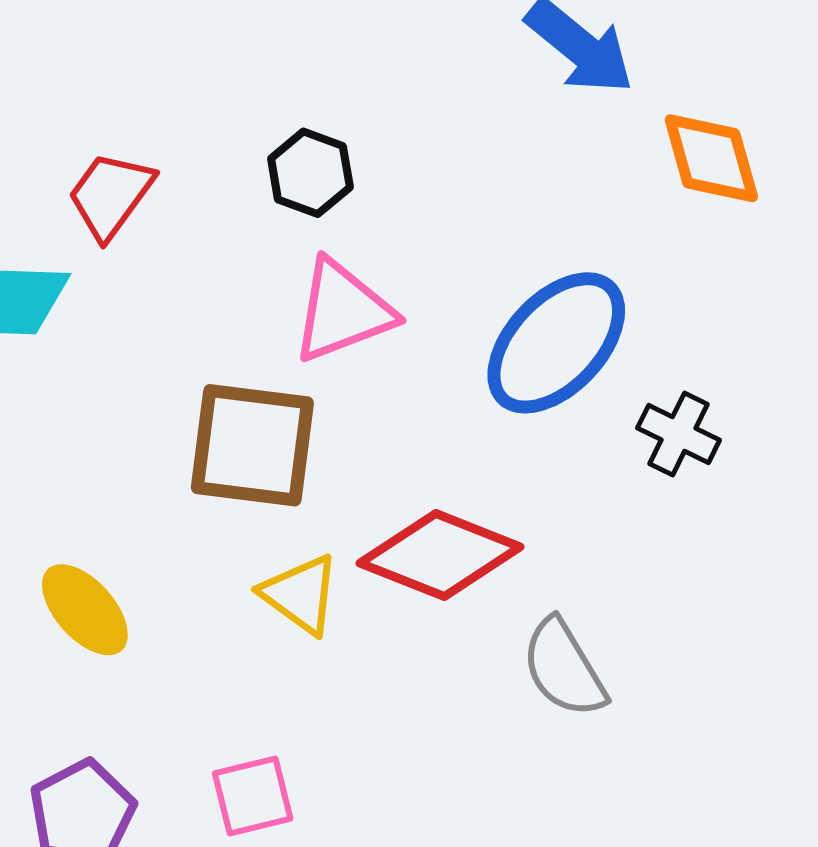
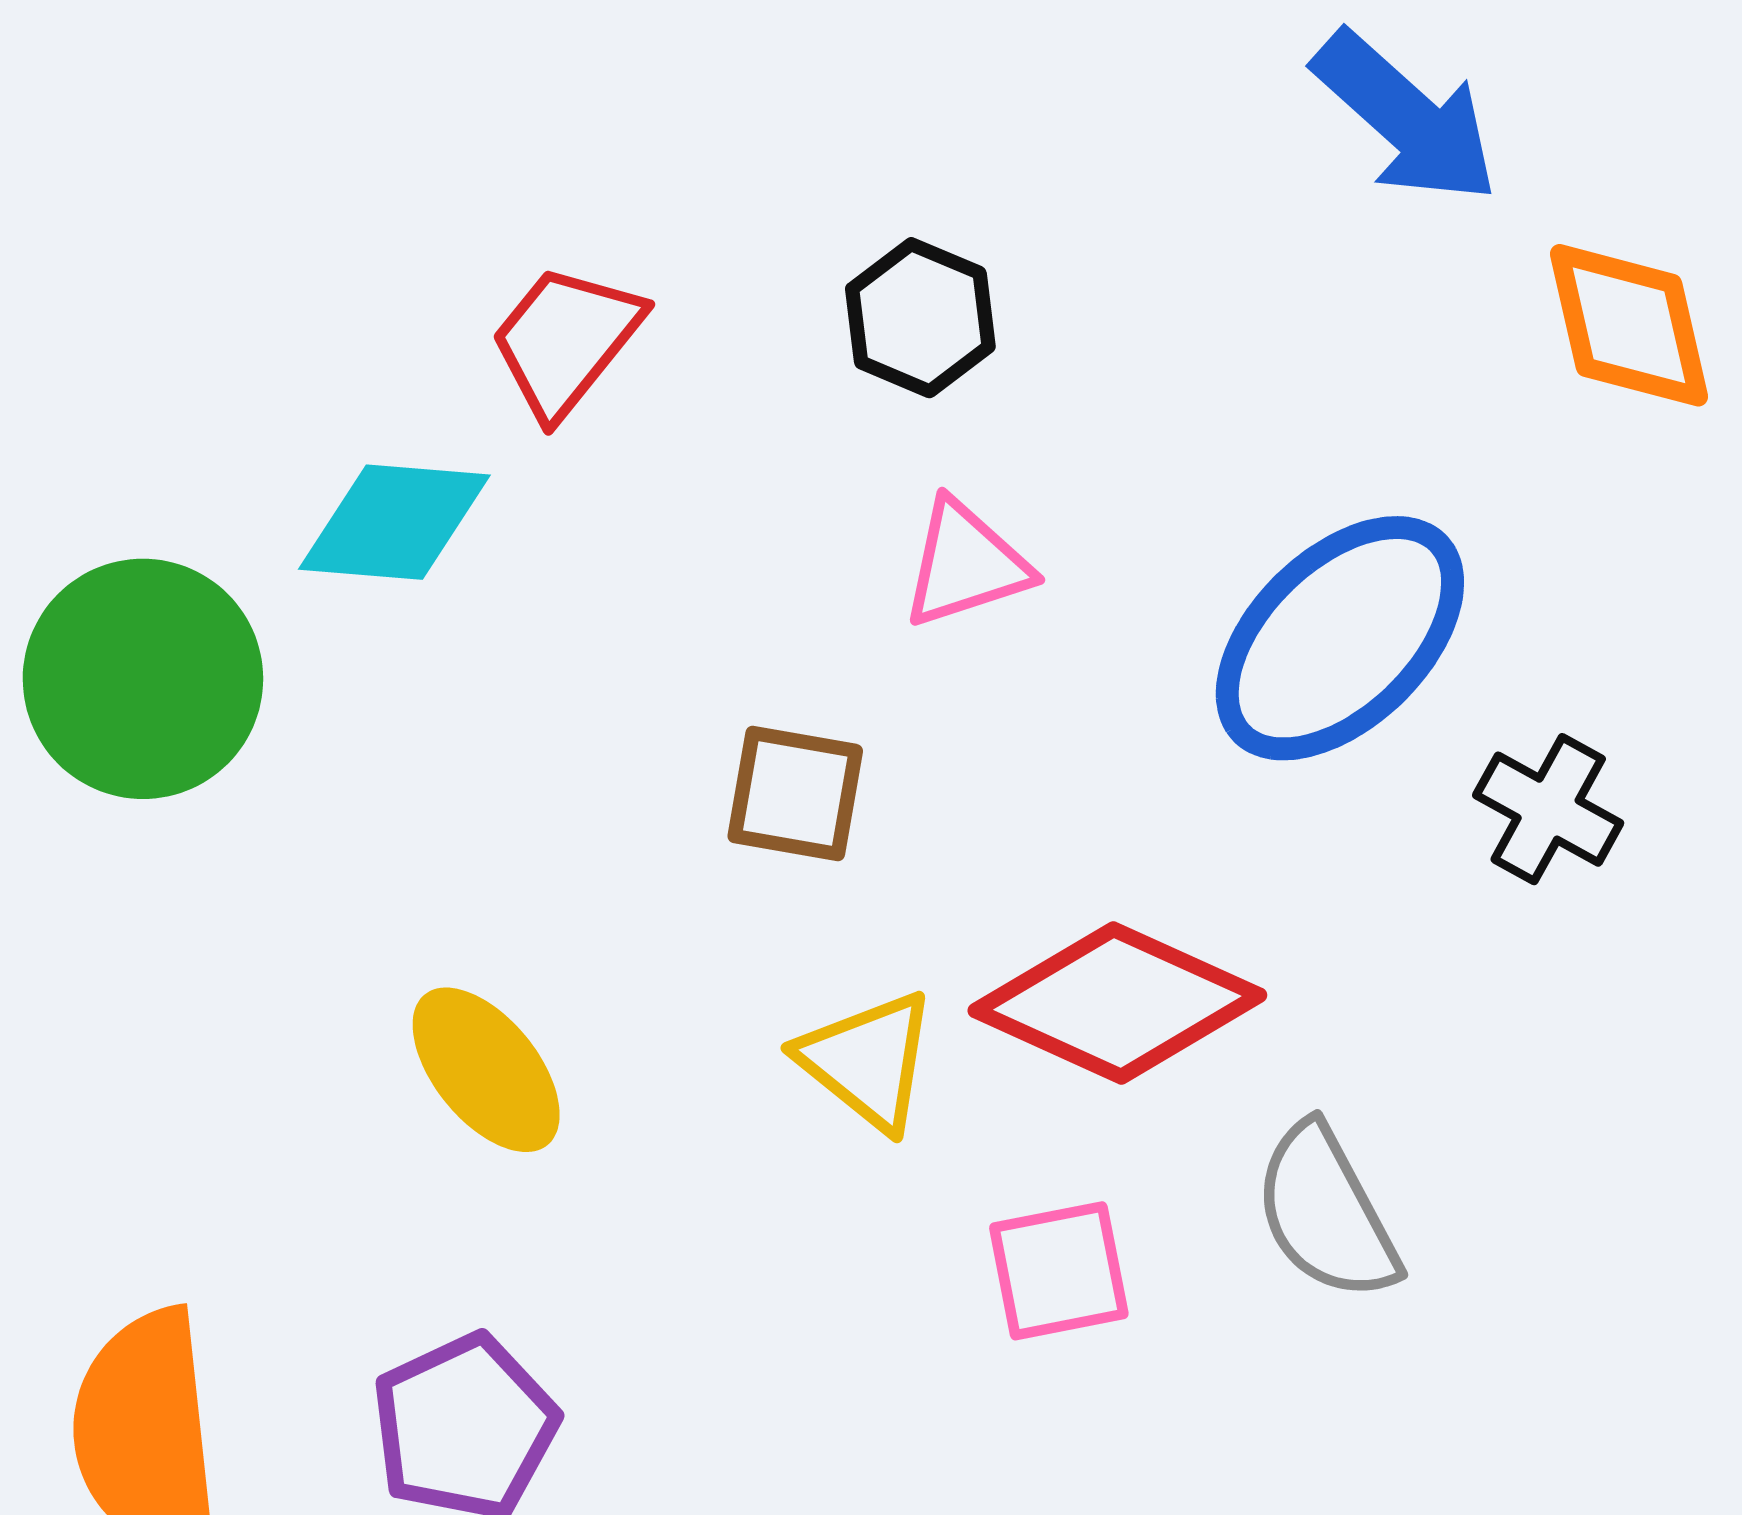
pink triangle: (343, 311) -> (966, 564), size x0.7
brown square: (252, 445) -> (795, 794), size x0.6
pink square: (253, 796) -> (1059, 1271), moved

